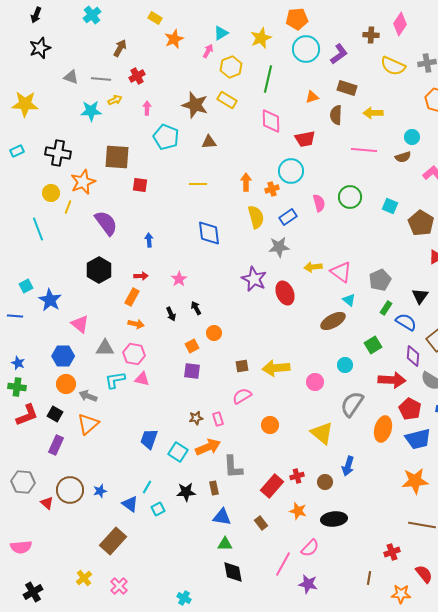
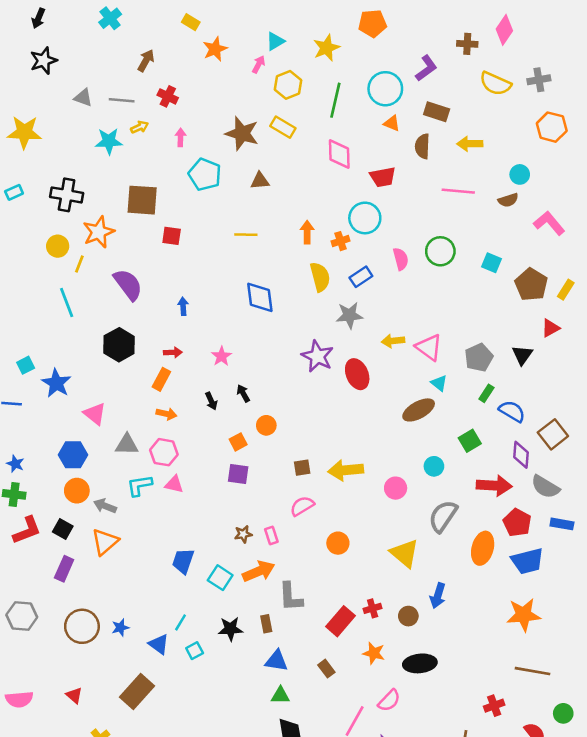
cyan circle: (306, 49) -> (385, 89), moved
red cross: (137, 76) -> (168, 96), turned -35
orange triangle: (312, 97) -> (392, 123), turned 40
cyan line: (38, 229) -> (67, 302), moved
black triangle: (420, 296) -> (522, 355), moved
red triangle: (47, 503) -> (74, 695), moved

